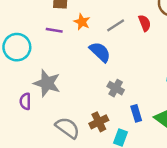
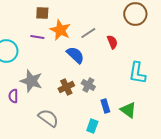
orange star: (82, 22) -> (60, 30), size x1.5
red semicircle: (145, 23) -> (112, 42), moved
brown cross: (99, 122) -> (66, 87), moved

